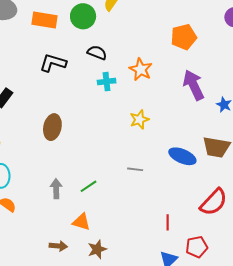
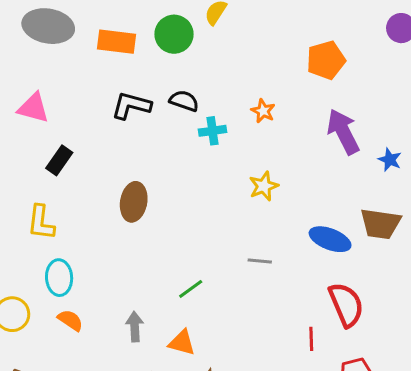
black semicircle: (97, 53) -> (184, 101), moved
orange star: (141, 69) -> (263, 111), size x0.7
gray arrow: (56, 189) -> (135, 327), moved
red semicircle: (214, 202) -> (346, 305), moved, turned -64

